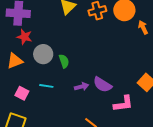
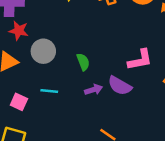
green semicircle: (64, 61) -> (83, 62), moved
pink L-shape: (123, 104) -> (140, 60), moved

